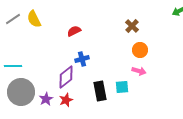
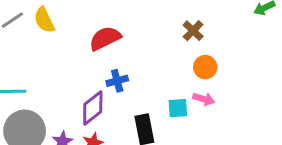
red semicircle: (74, 31) -> (105, 38), size x1.5
cyan square: (122, 87) -> (178, 108), moved

